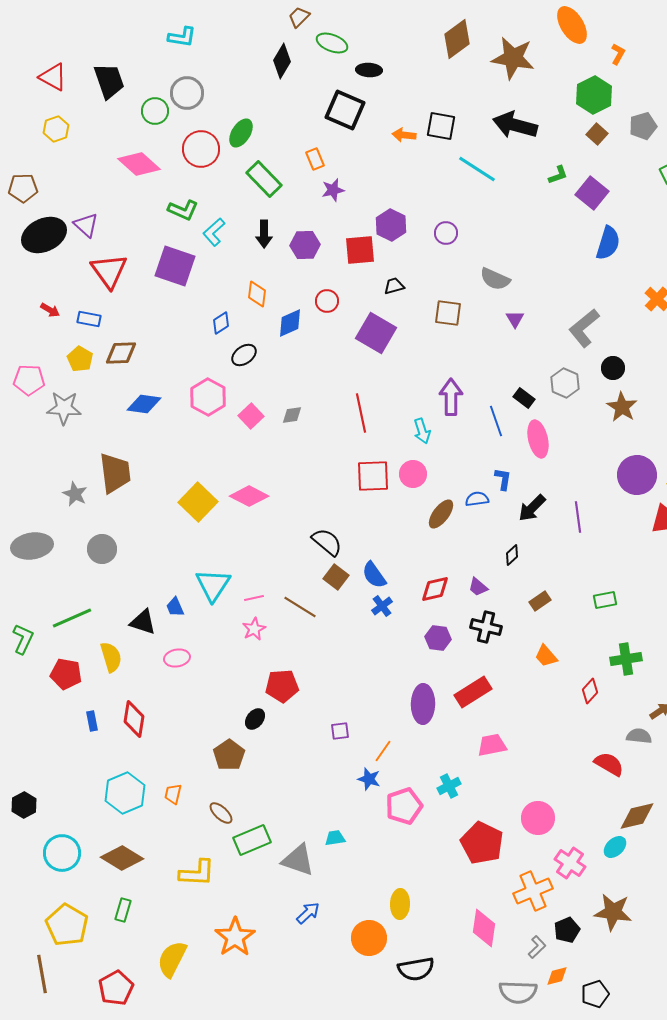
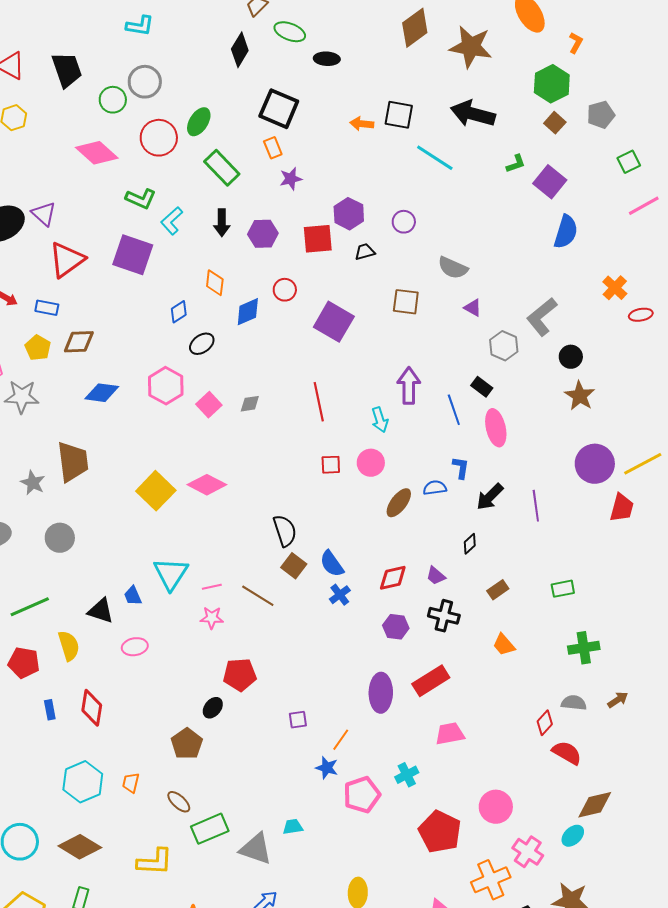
black square: (345, 110) -> (279, 109), moved
red triangle: (109, 271) -> (67, 260), turned 30
black trapezoid: (394, 286) -> (365, 252), moved
purple triangle: (515, 319) -> (473, 308), turned -30
gray hexagon: (565, 383) -> (504, 346), moved
red square: (373, 476) -> (331, 465), size x0.6
black semicircle: (327, 542) -> (285, 531), turned 32
pink star: (254, 629) -> (212, 618), turned 30
red diamond: (590, 691) -> (545, 723), moved
gray semicircle: (639, 736) -> (574, 703), moved

